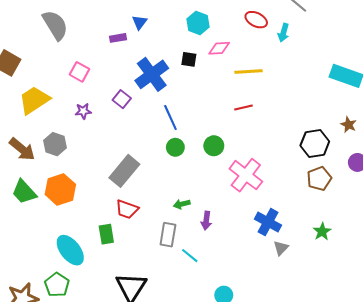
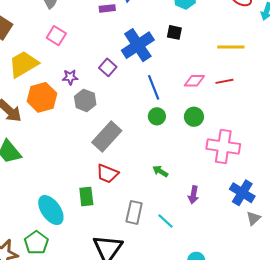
pink diamond: (219, 48) -> (194, 81), moved
pink square: (79, 72) -> (56, 36), moved
gray hexagon: (55, 144) -> (85, 100), moved
pink cross: (246, 175) -> (223, 146), turned -32
orange hexagon: (60, 189) -> (42, 97), moved
green arrow: (182, 204) -> (160, 171), turned 42
purple arrow: (206, 221) -> (193, 195), moved
gray rectangle: (168, 235) -> (134, 212), moved

